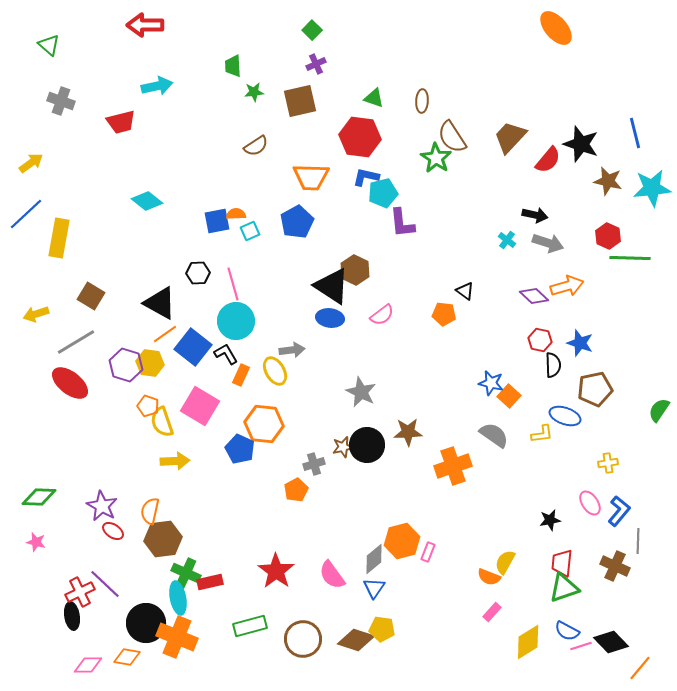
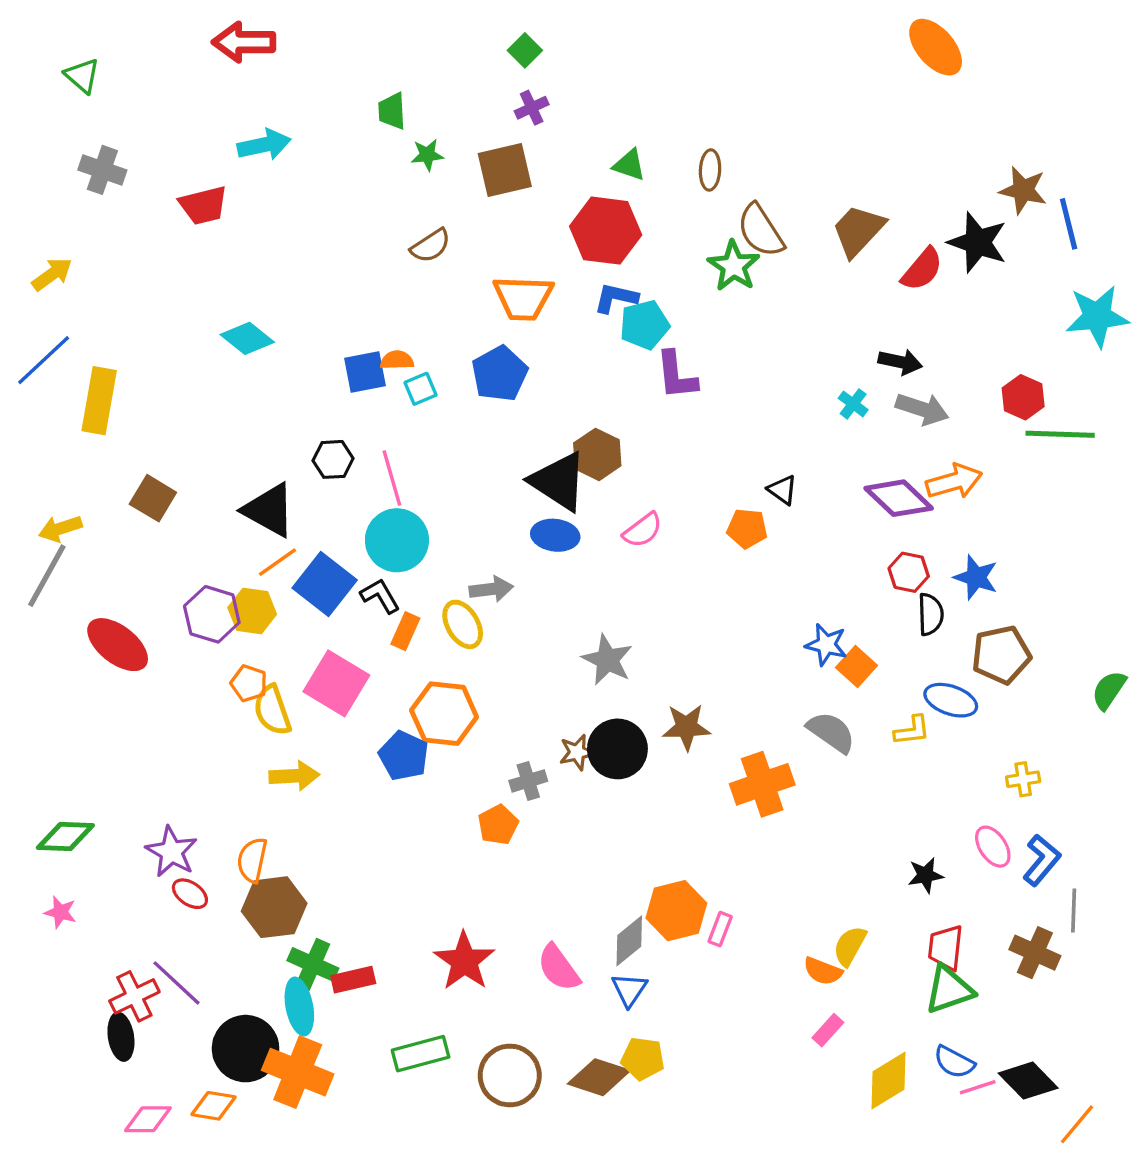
brown star: (608, 181) -> (1023, 190), moved
purple diamond: (534, 296) -> (899, 498), size x1.4
gray line: (76, 342) -> (47, 576), moved, turned -30

